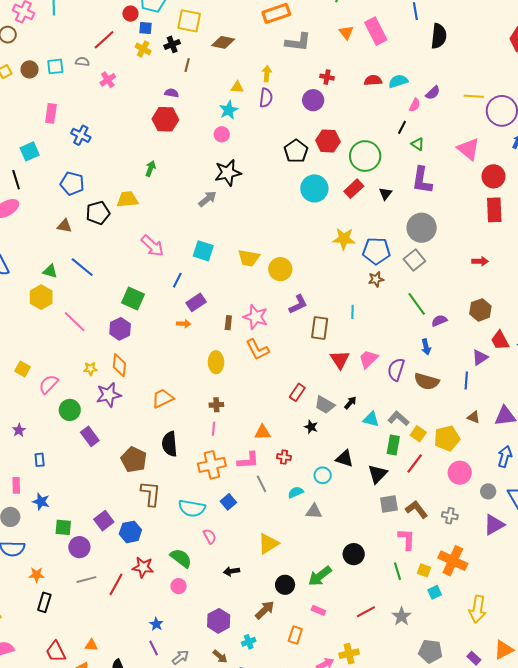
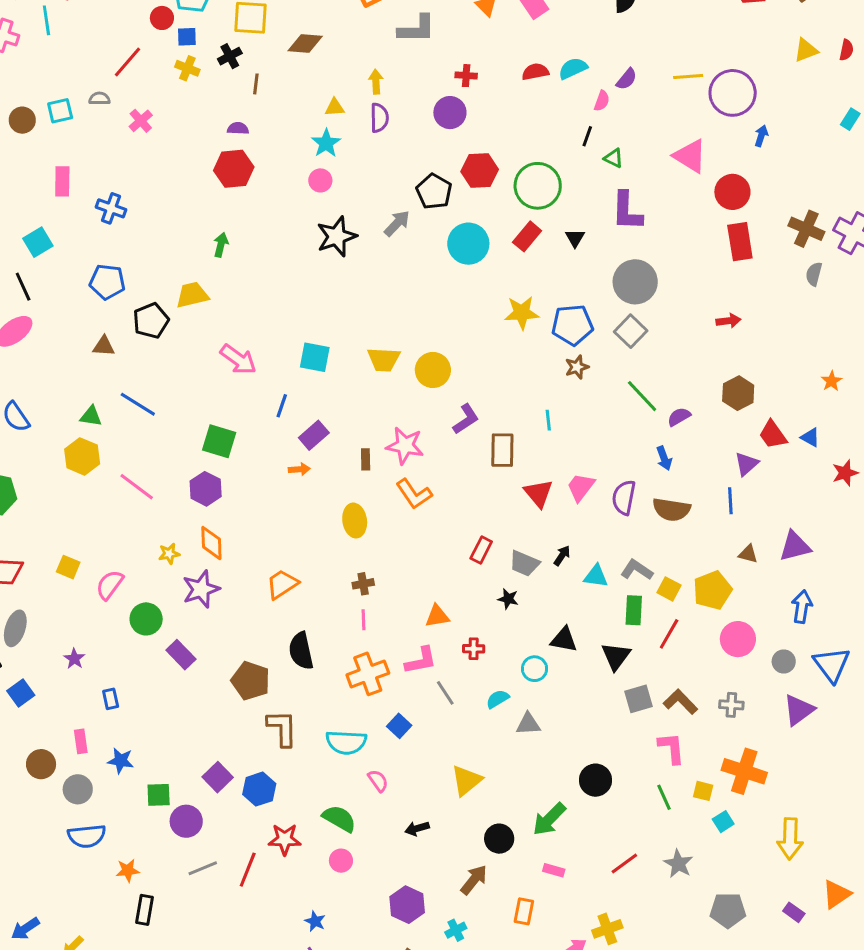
gray arrow: (207, 199) -> (397, 223), moved

